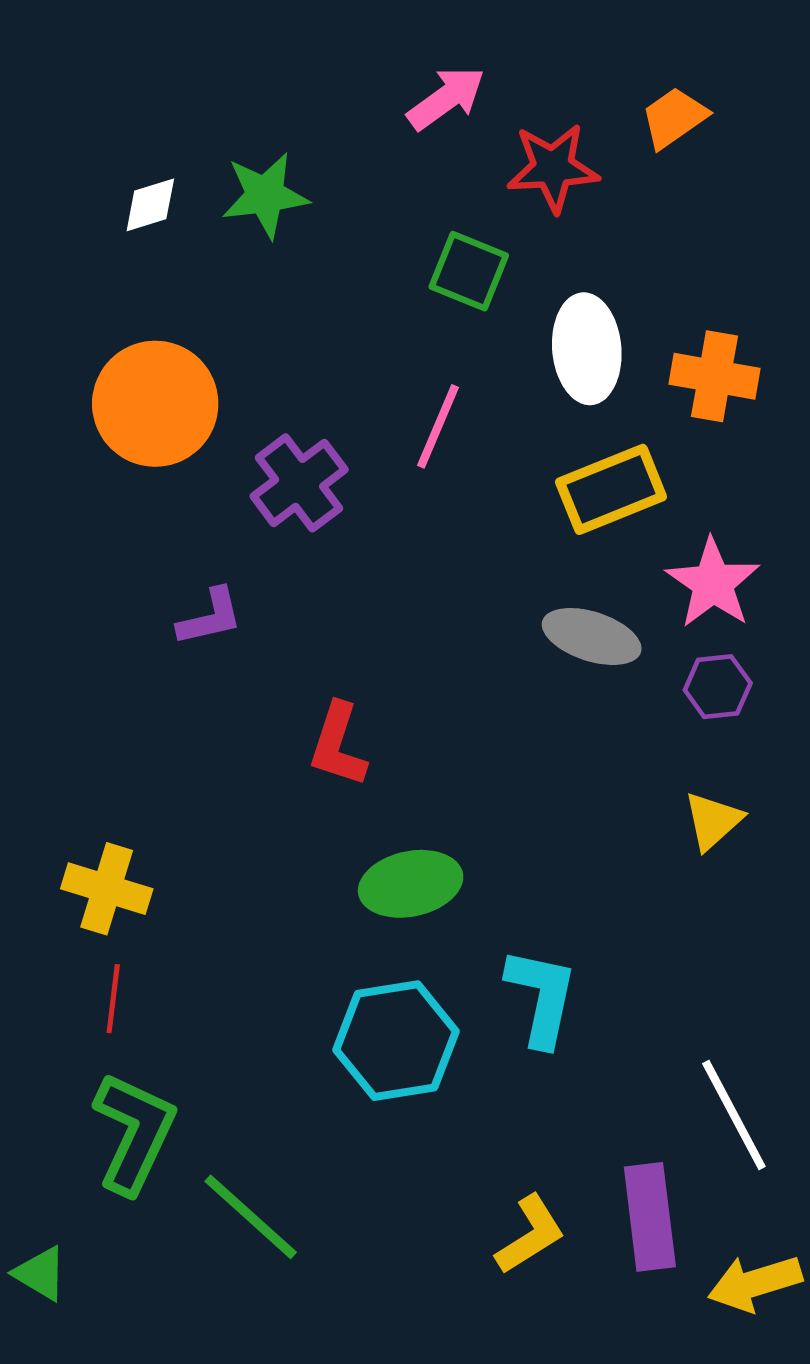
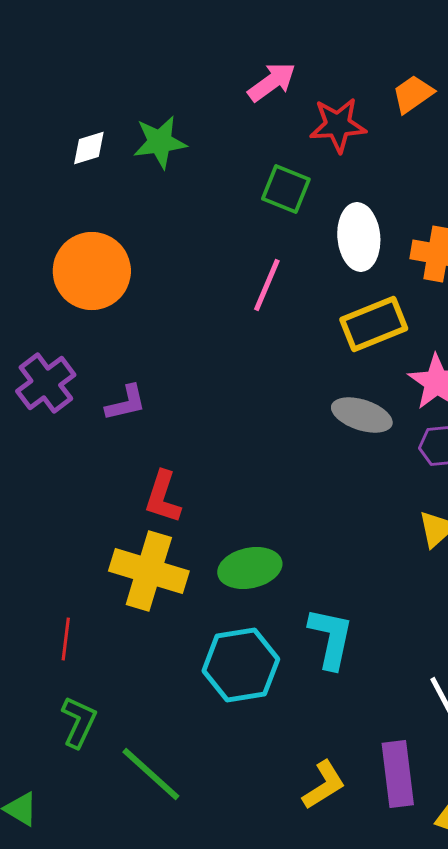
purple cross: (299, 483) -> (46, 383), moved
red L-shape: (338, 745) -> (163, 497), moved
yellow cross: (107, 889) -> (149, 571), moved, size x1.4
green L-shape: (134, 1133) -> (79, 722), size x0.7

